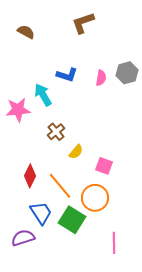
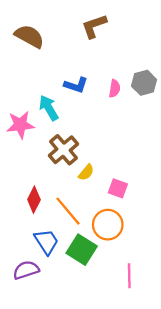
brown semicircle: (26, 32) -> (29, 36), size x1.5
brown cross: (56, 132) -> (63, 150), size x1.5

